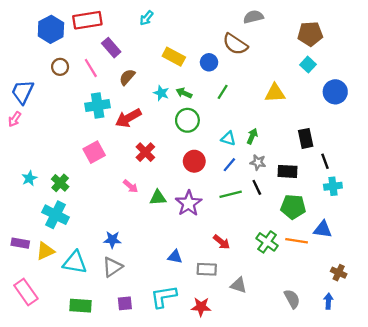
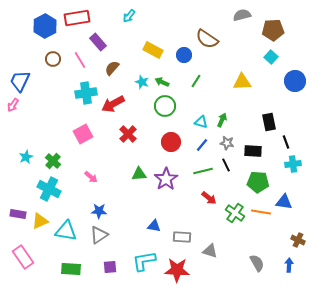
gray semicircle: (253, 17) -> (242, 15), moved
pink arrow: (131, 186) -> (91, 177), moved
red arrow: (222, 242) -> (209, 198), moved
red star: (201, 307) -> (177, 270), size x1.4

